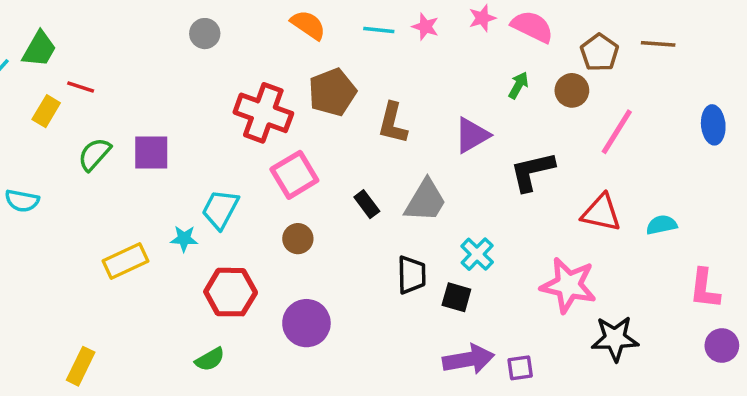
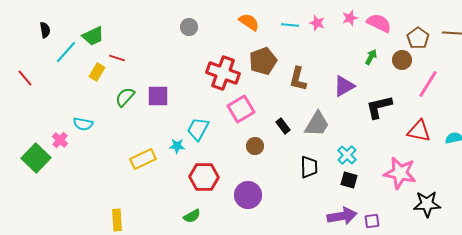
green trapezoid: (39, 49) -> (93, 36), turned 35
brown circle: (298, 239) -> (255, 146), moved
black square: (456, 297) -> (349, 180), moved
yellow rectangle: (81, 366) -> (117, 220), turned -30

